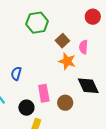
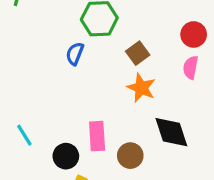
red circle: (93, 17) -> (194, 34), moved
pink semicircle: (83, 47) -> (191, 68), moved
blue semicircle: (16, 74) -> (75, 54), moved

